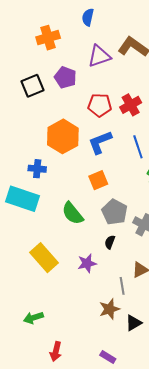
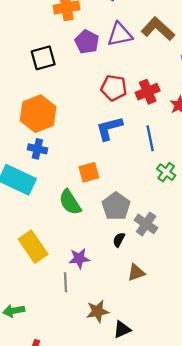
purple pentagon: (65, 77) -> (87, 42), moved
orange hexagon: (63, 136) -> (38, 114), moved
orange square: (98, 180) -> (89, 172), moved
black semicircle: (110, 242) -> (119, 240), moved
gray line: (122, 286) -> (65, 282), moved

